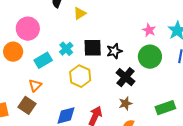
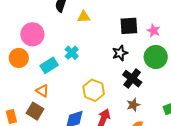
yellow triangle: (80, 13) -> (84, 17), turned 32
black square: (93, 48) -> (129, 26), moved
yellow hexagon: (80, 76) -> (94, 90), moved
orange triangle: (35, 85) -> (42, 91), turned -40

